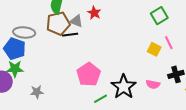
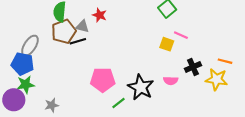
gray ellipse: (24, 32) -> (30, 46), turned -55
pink line: (169, 43) -> (181, 35), turned -32
pink pentagon: (89, 74) -> (103, 80), turned -30

